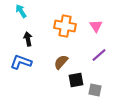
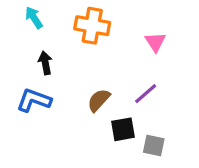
orange cross: (65, 26) -> (92, 26), moved
purple line: (99, 55) -> (146, 94), moved

